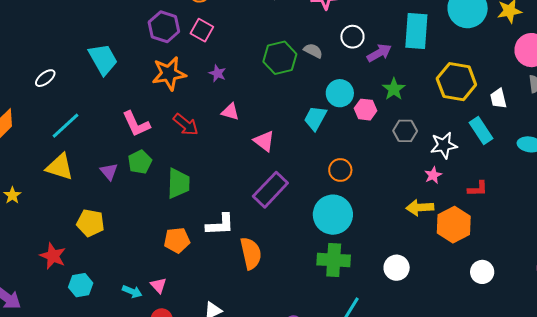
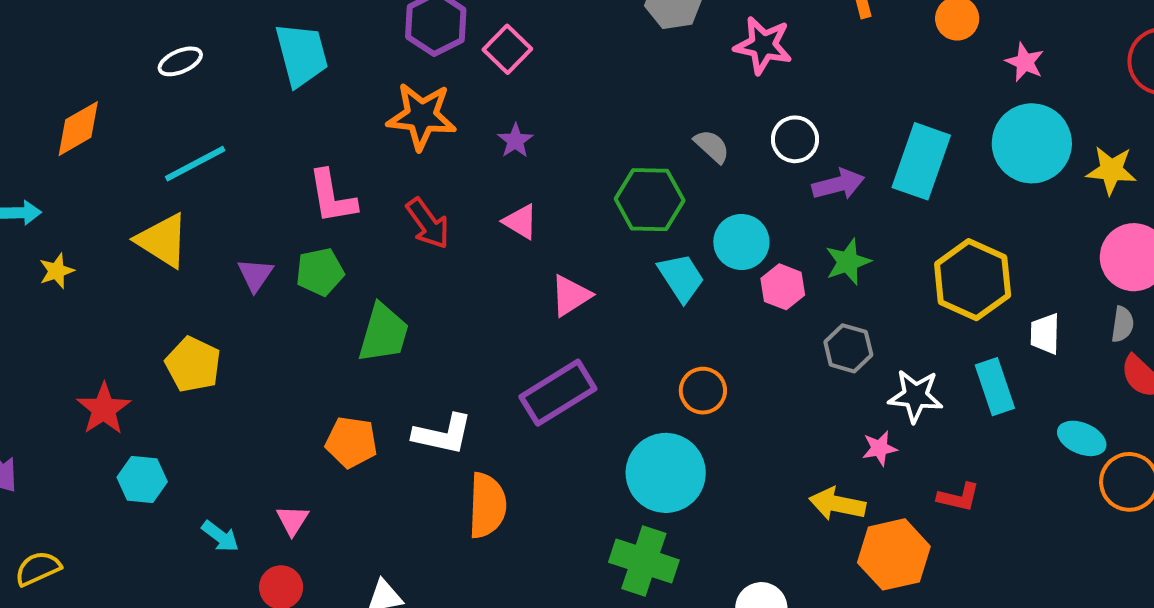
green hexagon: (280, 58) -> (650, 200), moved
cyan trapezoid: (315, 118) -> (681, 278), turned 104
pink triangle: (264, 141) -> (571, 296), turned 35
cyan arrow: (132, 291) -> (220, 536), moved

